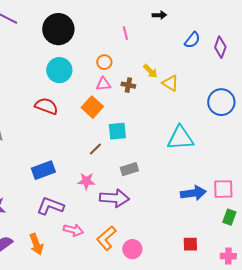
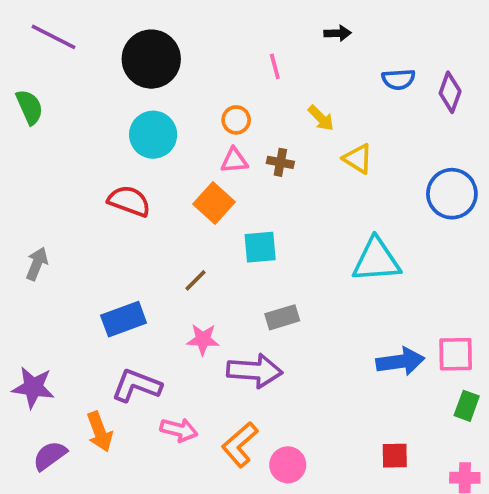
blue semicircle: (192, 40) -> (398, 79), turned 48
yellow arrow: (150, 71) -> (321, 118), moved
brown line: (95, 149) -> (196, 280), moved
orange arrow: (36, 244) -> (100, 432), moved

